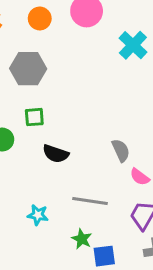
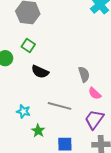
green square: (34, 117) -> (28, 46), turned 32
green star: (82, 239) -> (38, 131), moved

